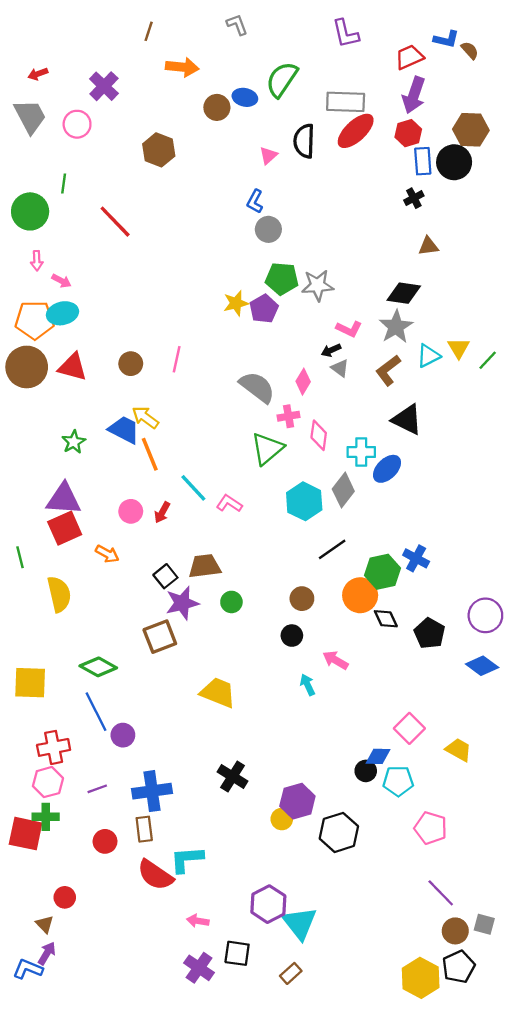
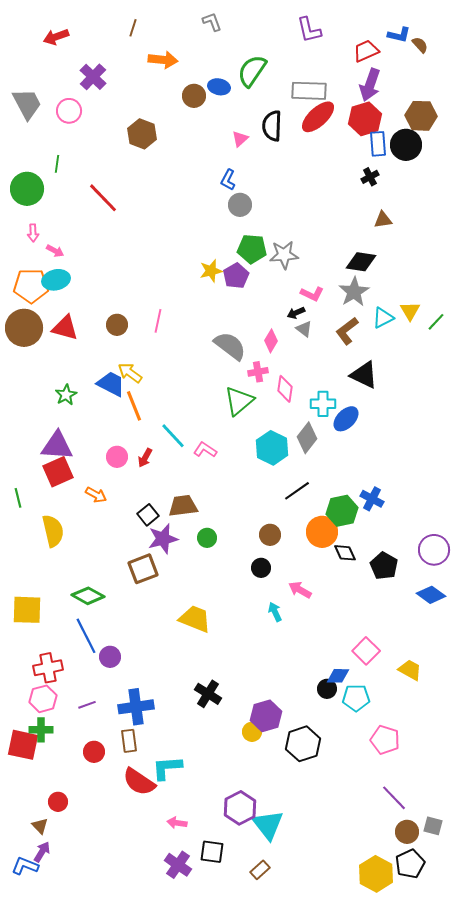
red arrow: (38, 74) -> (56, 37), moved, size x1.4
red hexagon: (408, 133) -> (365, 119), size x1.4

